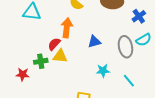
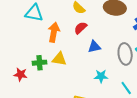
orange arrow: (67, 28) -> (54, 32), moved
red semicircle: (54, 44) -> (81, 28), moved

